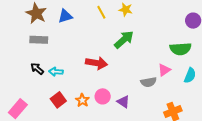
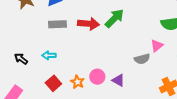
gray rectangle: (39, 40) -> (57, 24), moved
red arrow: (97, 63) -> (88, 24), moved
black arrow: (37, 69) -> (21, 59), moved

